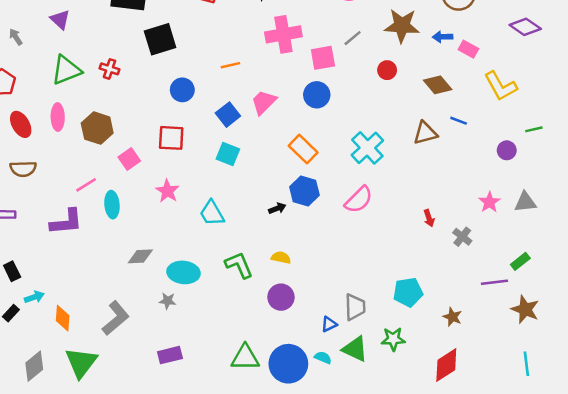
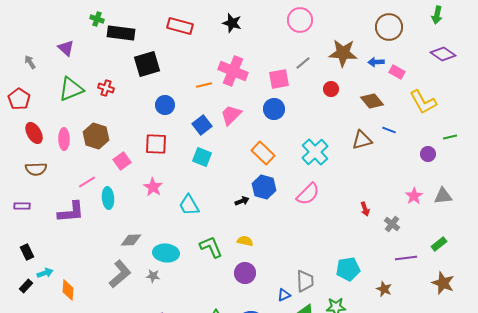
pink cross: (283, 34) -> (233, 71), moved, turned 32
pink ellipse: (58, 117) -> (64, 139), moved
purple line: (494, 282) -> (406, 258), moved
gray L-shape: (116, 318) -> (120, 274), moved

